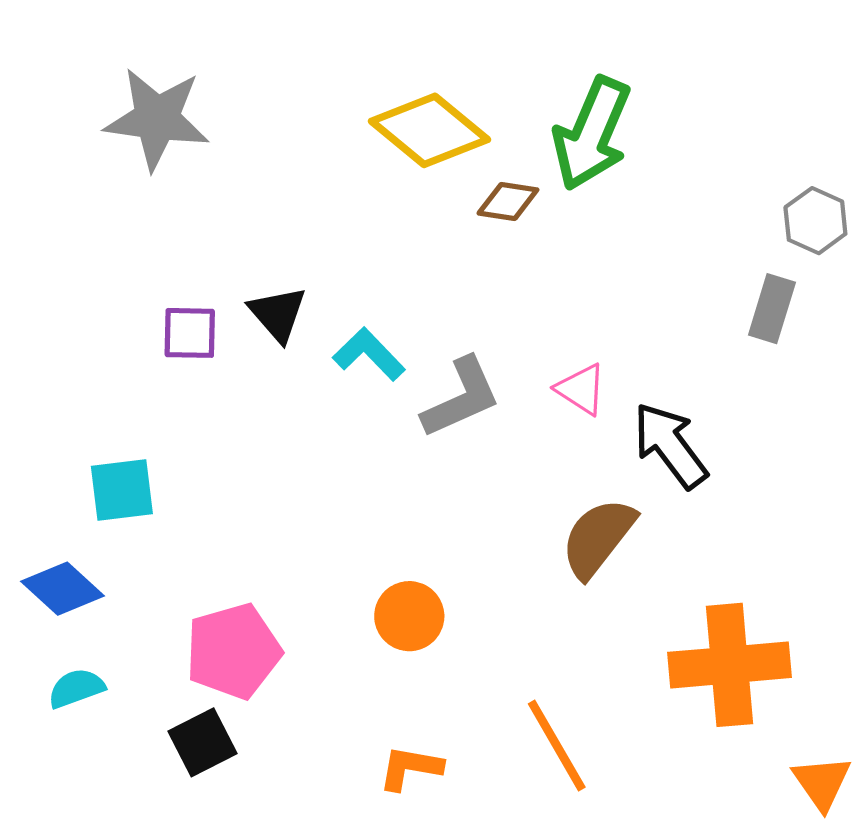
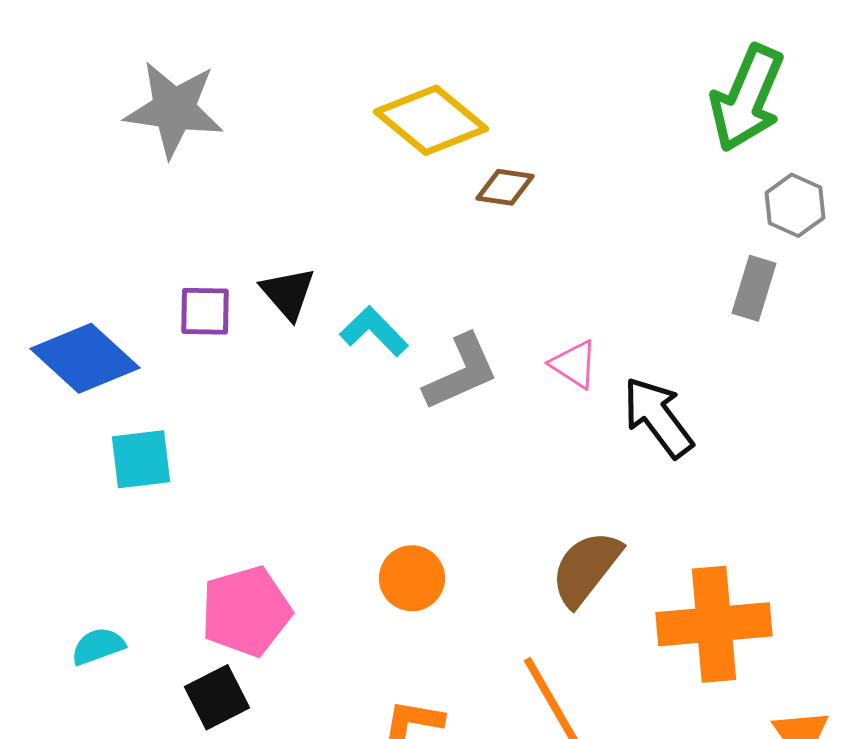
green arrow: (592, 134) -> (747, 98), moved
brown semicircle: (598, 538) -> (586, 568), moved
blue diamond: (62, 589) -> (85, 358), moved, size x1.4

